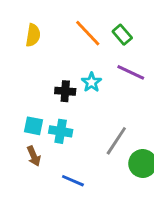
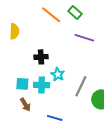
yellow semicircle: (33, 35) -> (14, 31), moved
cyan star: (91, 82) -> (58, 74), moved

